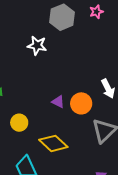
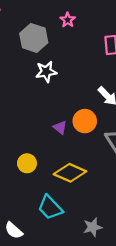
white star: (37, 45) -> (46, 72), moved
purple triangle: (58, 102) -> (60, 127), turned 32

